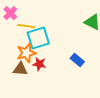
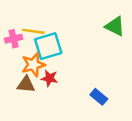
pink cross: (10, 13) -> (14, 39), moved, turned 32
blue rectangle: (77, 60) -> (99, 97), moved

